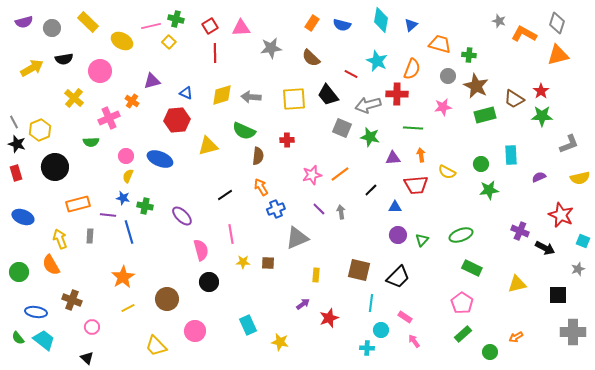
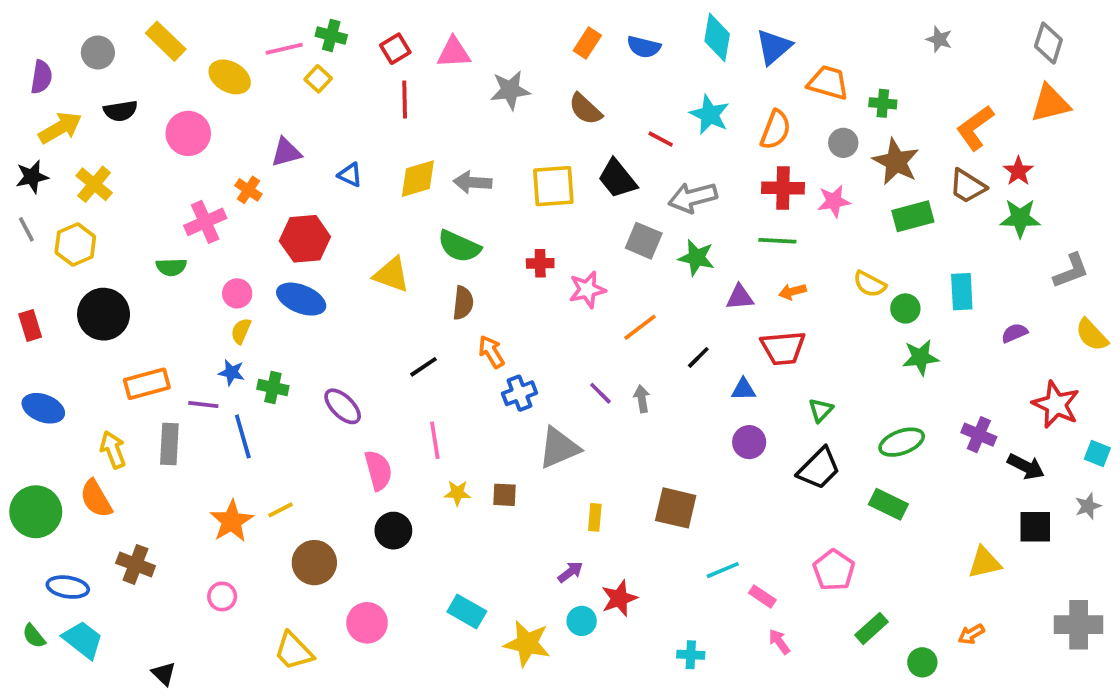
purple semicircle: (24, 22) -> (41, 77), moved, turned -66
blue triangle: (411, 25) -> (774, 47), size x1.5
orange L-shape: (524, 34) -> (975, 128), moved, turned -65
red cross: (397, 94) -> (783, 188), moved
yellow cross: (74, 98) -> (94, 184), moved
red hexagon: (177, 120) -> (305, 239), moved
black star: (17, 144) -> (32, 177), moved, turned -30
yellow triangle: (208, 146) -> (392, 275), turned 35
orange arrow: (421, 155) -> (792, 292), turned -96
brown semicircle: (258, 156) -> (463, 303), moved
yellow semicircle: (447, 172) -> (870, 284), moved
pink star: (312, 175) -> (587, 290), moved
yellow semicircle: (580, 178) -> (1092, 335), turned 60
green ellipse: (461, 235) -> (902, 442), moved
gray rectangle: (90, 236) -> (169, 444), size x1.5
green triangle: (422, 240) -> (821, 410), moved
green circle: (19, 272) -> (36, 512), size x1.4
black trapezoid: (398, 277) -> (819, 468), moved
yellow triangle: (517, 284) -> (984, 563), moved
black square: (558, 295) -> (1035, 527), moved
cyan line: (371, 303) -> (723, 570), moved, turned 60
pink pentagon: (462, 303) -> (834, 570), moved
yellow line: (128, 308) -> (280, 510), moved
cyan rectangle: (248, 325) -> (467, 612), turned -36
pink circle: (92, 327) -> (222, 596), moved
cyan circle: (381, 330) -> (582, 621), moved
yellow star: (280, 342) -> (527, 644), size x1.4

